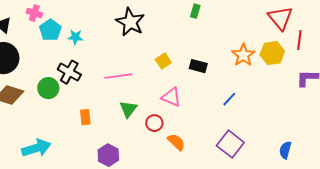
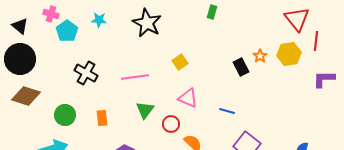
cyan star: (75, 37) -> (99, 20), moved
orange star: (243, 55) -> (260, 56), size x0.6
black rectangle: (198, 66) -> (241, 67), moved, turned 48
green circle: (48, 88) -> (65, 115), moved
blue line: (229, 99) -> (227, 111), moved, turned 63

